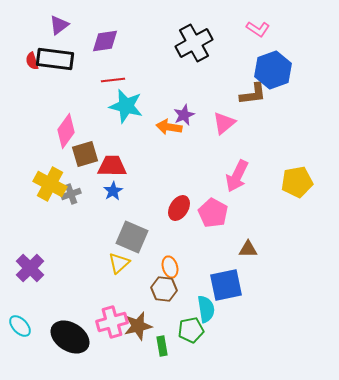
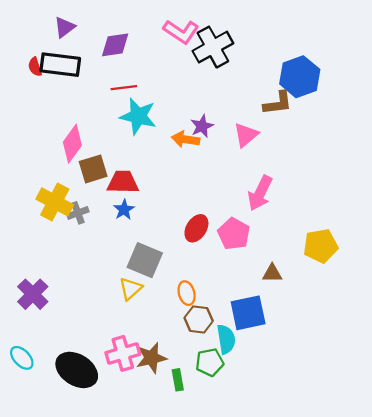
pink L-shape: (258, 29) -> (181, 32), moved, size x1.4
yellow pentagon: (297, 182) -> (321, 246), moved
brown hexagon: (164, 289) -> (199, 319), moved

